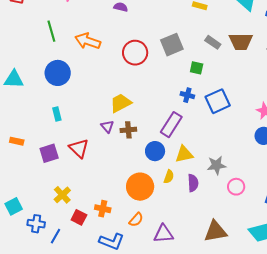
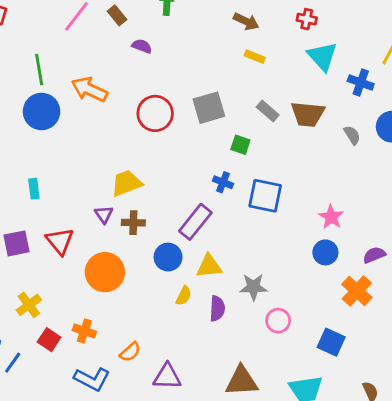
blue circle: (58, 73) -> (42, 111), moved
blue square: (218, 101) -> (265, 196), turned 30
orange circle: (140, 187) -> (105, 272), moved

